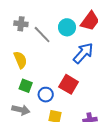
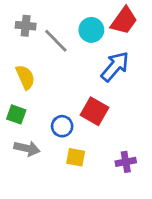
green square: (26, 86) -> (16, 114), moved

